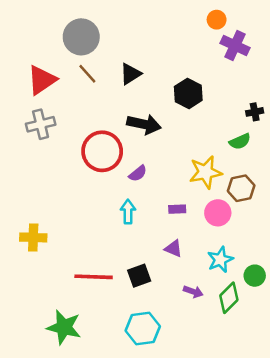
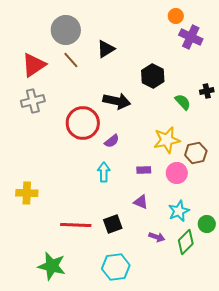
black triangle: (130, 74) -> (106, 49), moved
green semicircle: (240, 141) -> (183, 102), moved, turned -108

